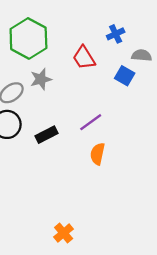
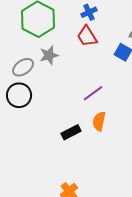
blue cross: (116, 34) -> (89, 12), moved
black rectangle: (47, 135) -> (71, 132), moved

